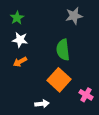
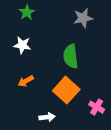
green star: (17, 18) -> (27, 12), moved
orange arrow: (20, 62) -> (26, 81), moved

